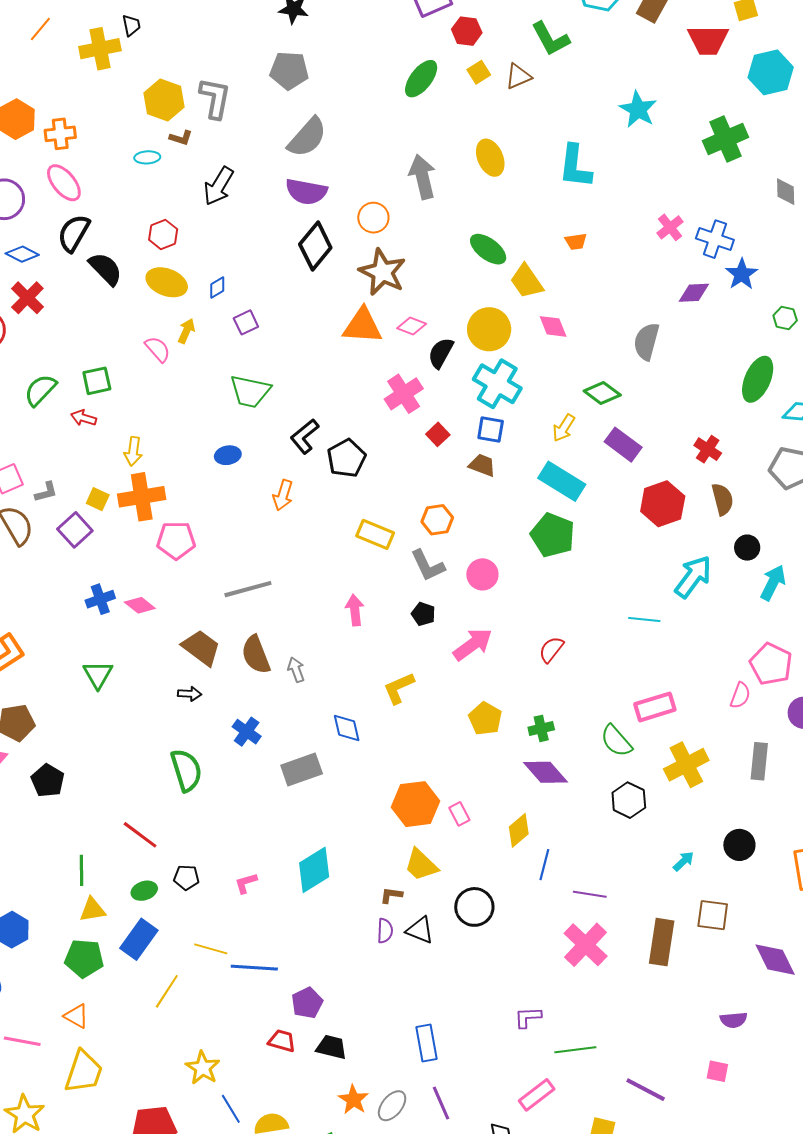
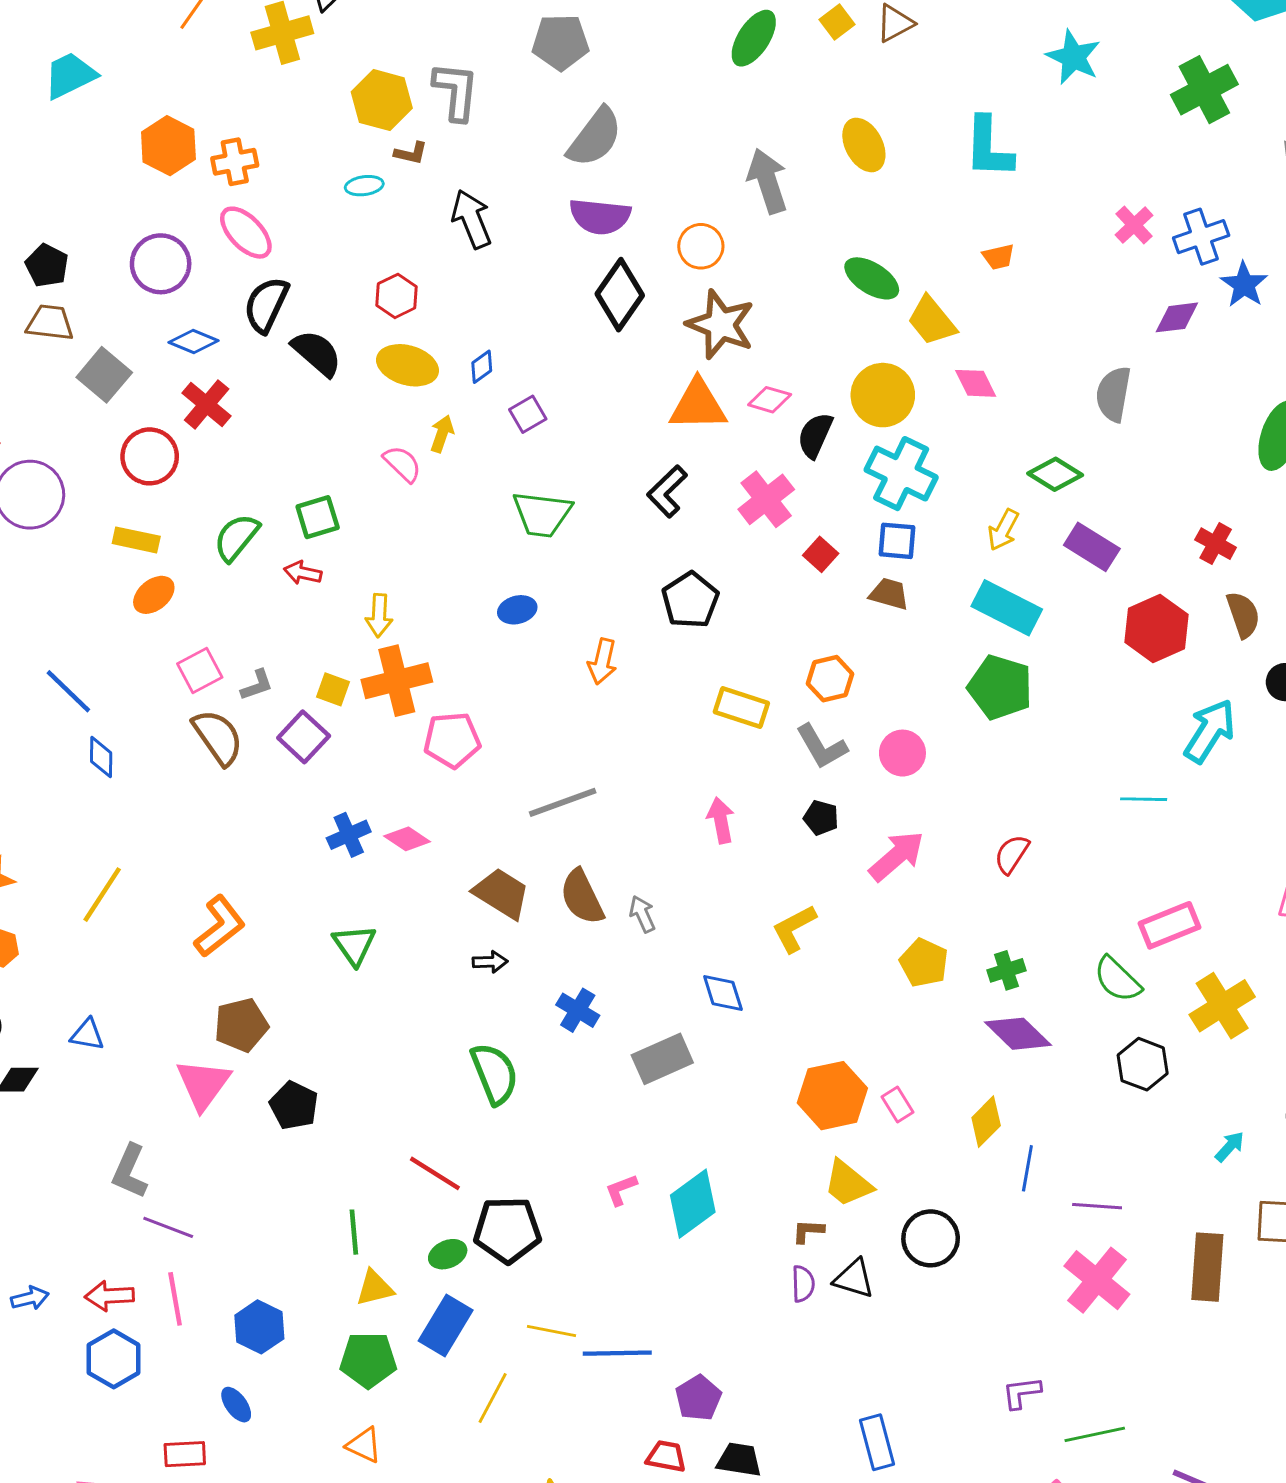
black arrow: (219, 186) -> (472, 219), turned 132
blue cross: (715, 239) -> (1201, 237), turned -33
black L-shape: (305, 436) -> (667, 491), moved
black pentagon: (186, 877) -> (507, 1230), size x1.8
pink L-shape: (246, 883) -> (621, 1190), moved

